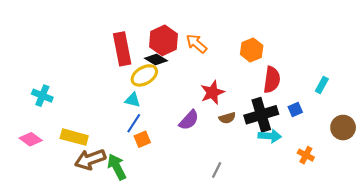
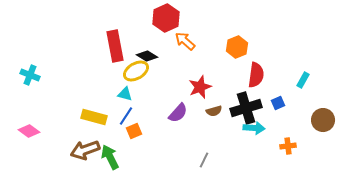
red hexagon: (163, 40) -> (166, 18), moved
cyan cross: (42, 96) -> (30, 75), moved
yellow rectangle: (74, 137) -> (94, 117), moved
orange cross: (306, 155) -> (288, 146), turned -35

